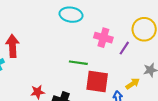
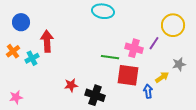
pink cross: (103, 38) -> (134, 48), moved

